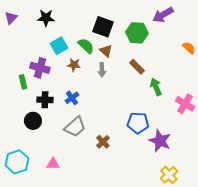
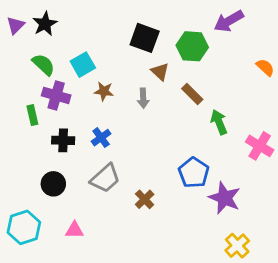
black star: (46, 18) -> (45, 24), moved, turned -30
green semicircle: (86, 46) -> (44, 65), moved
brown triangle: (106, 51) -> (160, 72), moved
black circle: (33, 121) -> (53, 184), moved
blue pentagon: (138, 123) -> (194, 173), turned 30

